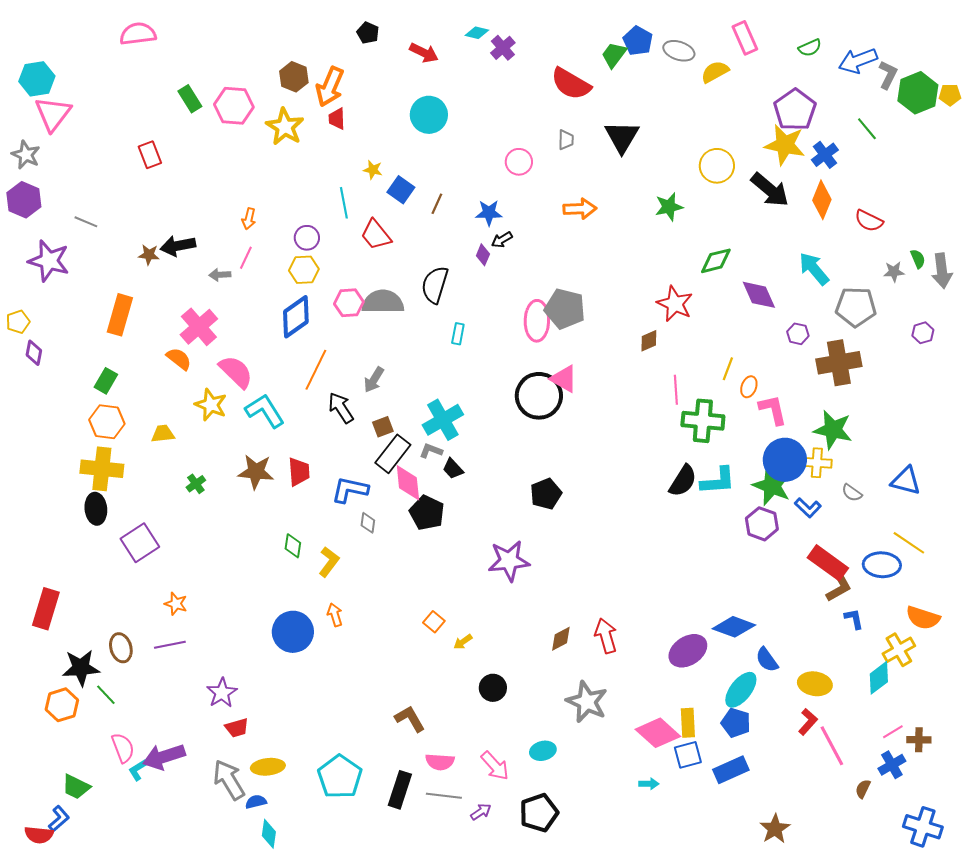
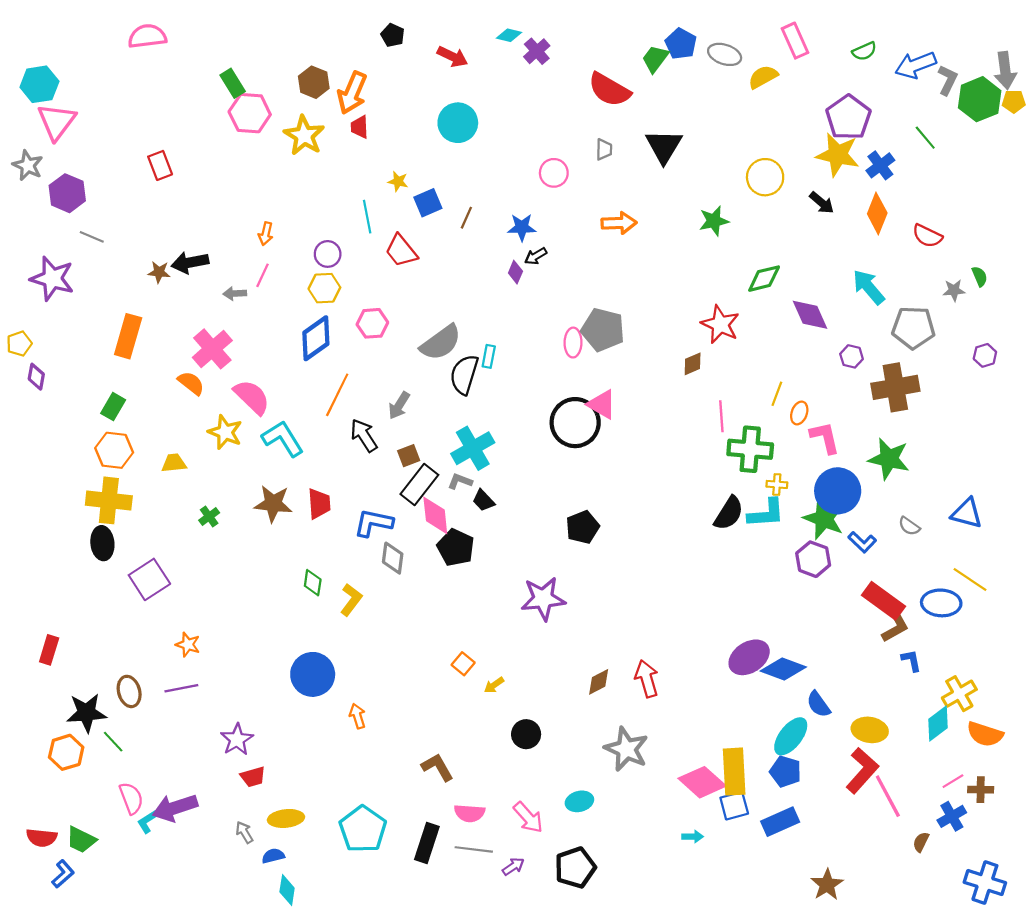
green rectangle: (190, 99) -> (233, 83), moved
blue square: (401, 190) -> (428, 203), turned 32
black arrow: (770, 190) -> (822, 203), size x0.6
purple hexagon: (24, 200) -> (67, 193), moved
gray arrow: (942, 271) -> (1005, 70), moved
black semicircle: (435, 285) -> (464, 375), moved
gray semicircle: (383, 302) -> (441, 343), moved, turned 144
pink ellipse: (537, 321) -> (573, 343), size x0.7
yellow cross: (817, 463) -> (777, 484), moved, size x0.7
gray diamond: (368, 523) -> (393, 558), size x1.4
red rectangle: (46, 609) -> (49, 650), size x0.7
orange arrow: (335, 615) -> (357, 716), moved
orange semicircle: (923, 618) -> (985, 734), moved
purple ellipse: (688, 651) -> (749, 657), moved
red L-shape: (808, 722) -> (862, 770), size x1.6
yellow rectangle: (688, 723) -> (734, 772), size x1.5
gray arrow: (229, 780) -> (244, 832), size x0.5
red semicircle: (39, 835) -> (42, 838), moved

